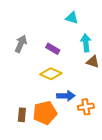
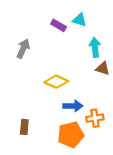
purple rectangle: (53, 49) -> (59, 25), moved
orange pentagon: (45, 113) -> (71, 135), moved

